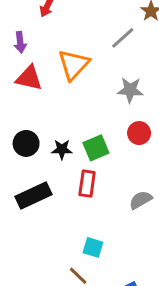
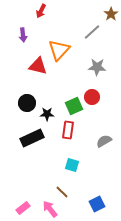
red triangle: (29, 78) -> (38, 66), moved
red circle: (139, 133) -> (92, 97), moved
black star: (62, 149) -> (47, 114), moved
cyan square: (93, 247) -> (72, 165), moved

